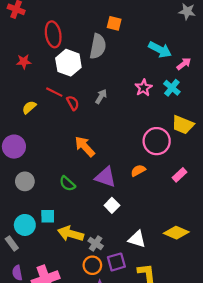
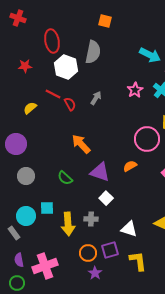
orange square: (114, 23) -> (105, 21), moved
yellow arrow: (71, 234) -> (68, 224), turned -110
gray cross: (96, 243) -> (91, 219), moved, turned -32

